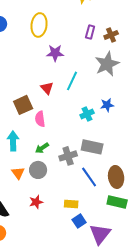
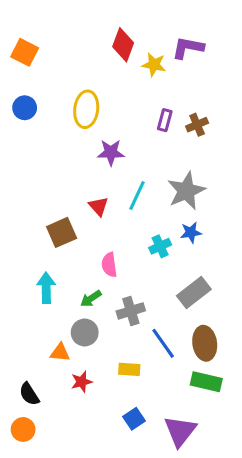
gray star: (107, 64) -> (186, 191), moved
pink semicircle: (40, 119) -> (109, 265), moved
gray rectangle: (92, 147) -> (194, 292), moved, turned -50
orange triangle: (18, 173) -> (60, 352), moved, turned -48
yellow rectangle: (71, 204) -> (129, 369), moved
blue square: (79, 221) -> (134, 419), moved

